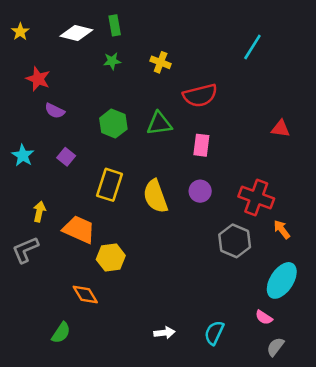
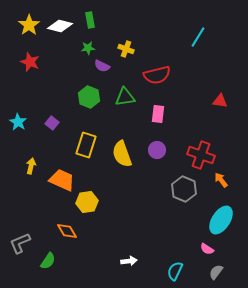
yellow star: (20, 32) -> (29, 25), moved, size x1.5
purple semicircle: (55, 111) -> (102, 66), moved
gray L-shape: (25, 250) -> (20, 243), moved
cyan semicircle: (214, 333) -> (175, 271), moved

